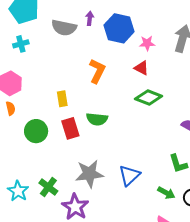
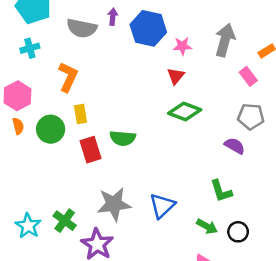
red triangle: (141, 68) -> (176, 76), turned 42
orange L-shape: (97, 71) -> (68, 77), moved
green circle: (36, 131) -> (51, 129), moved

